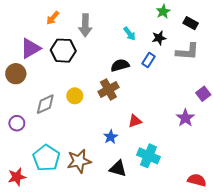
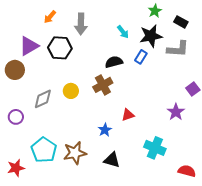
black star: (159, 38) -> (151, 36), size x1.6
cyan cross: (148, 156) -> (155, 148), moved

